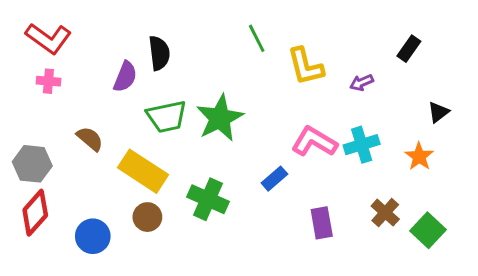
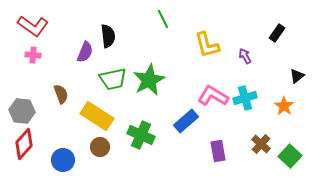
green line: (257, 38) -> (163, 19), moved
purple arrow: (362, 83) -> (245, 56), turned 84
brown semicircle: (90, 139) -> (61, 94), turned 30
blue rectangle: (274, 179) -> (186, 121), size x1.4

